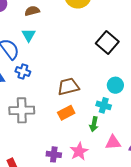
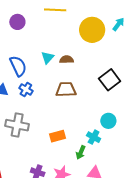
brown semicircle: (32, 11) -> (67, 60), moved
cyan triangle: (29, 35) -> (48, 58), moved
brown trapezoid: (68, 87) -> (66, 90), moved

